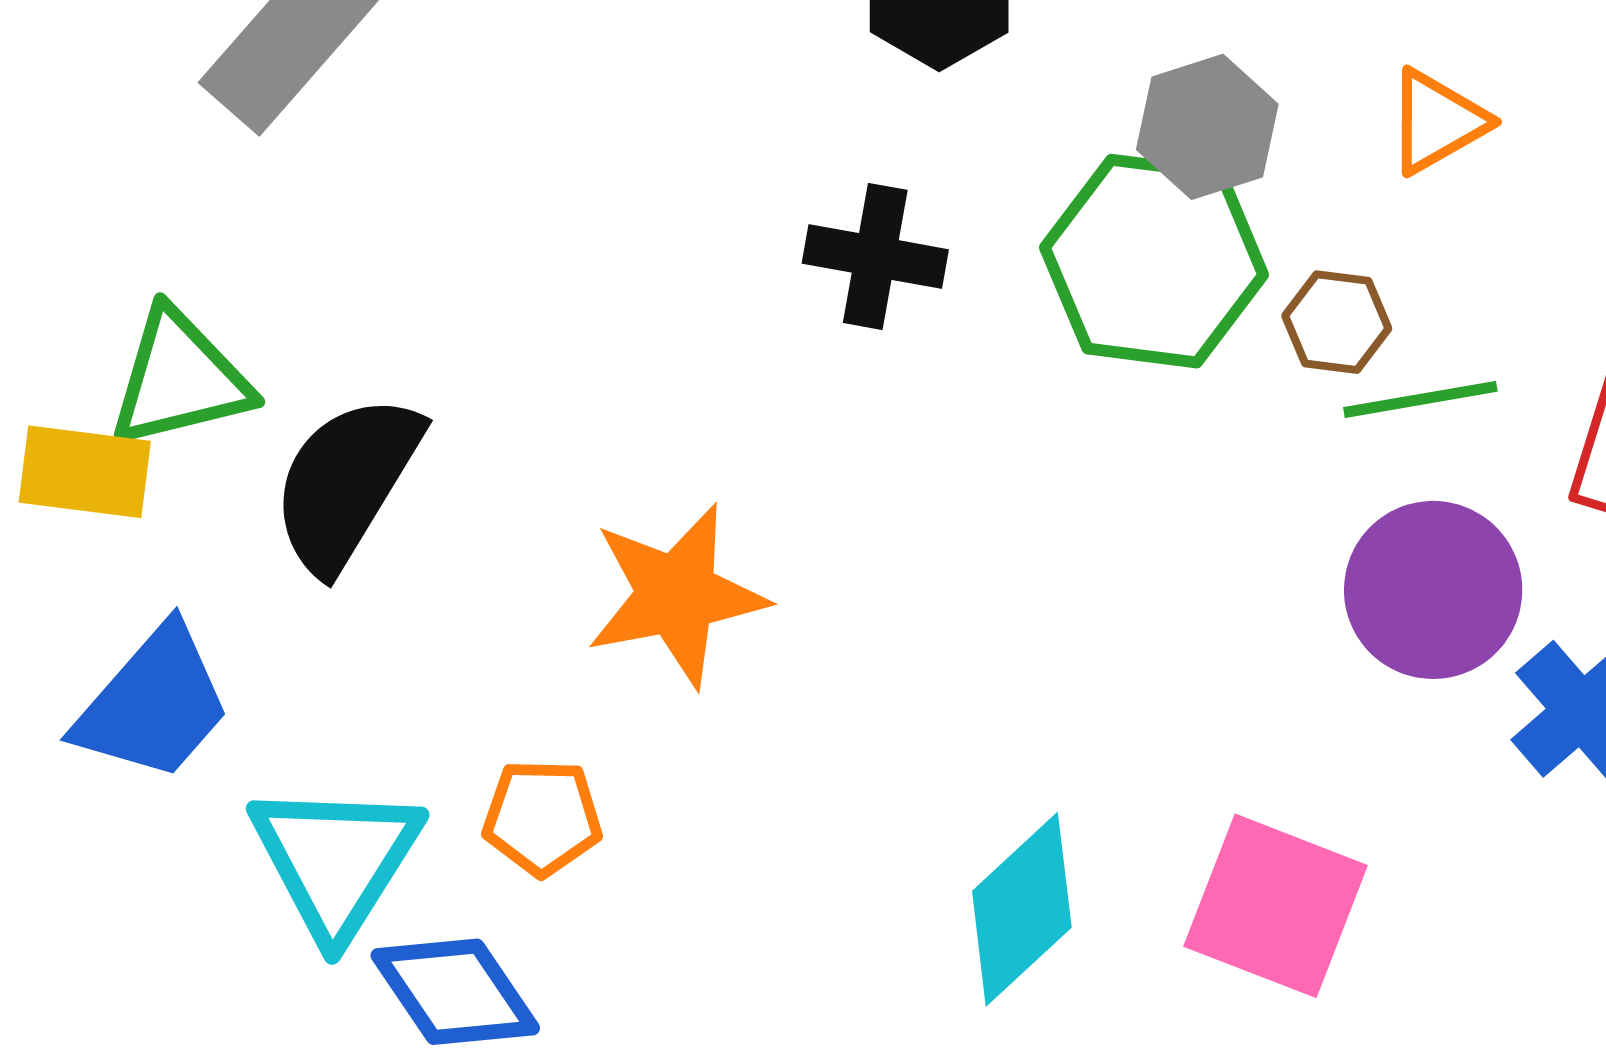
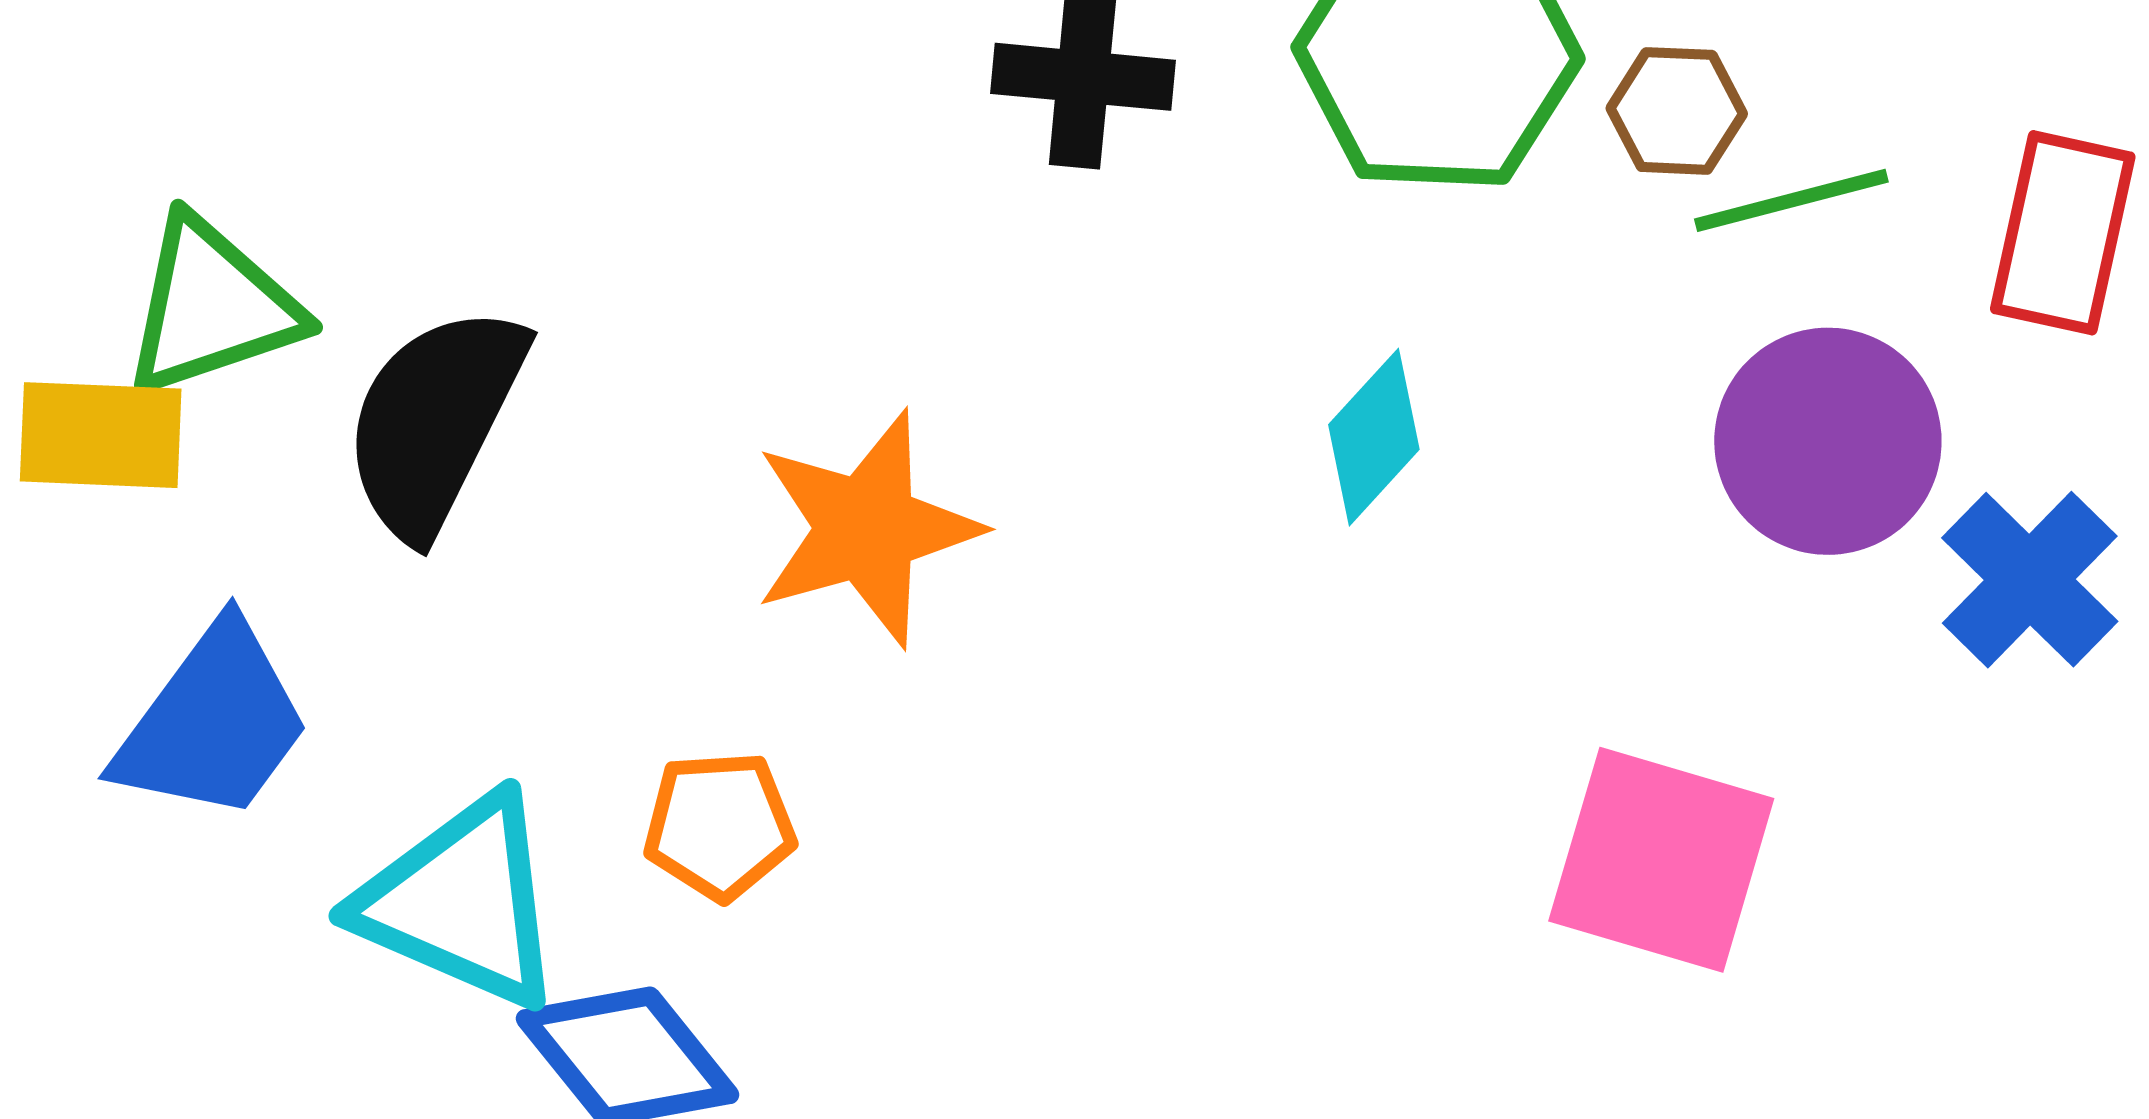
cyan triangle: (336, 860) -> (462, 902), turned -34
cyan diamond: (1022, 909) -> (1374, 437), moved, size x0.7

